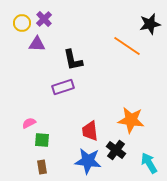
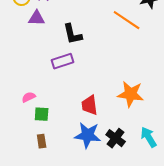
black cross: (116, 150) -> (116, 138), moved

